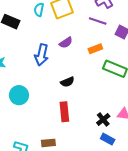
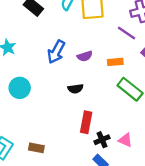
purple semicircle: (66, 43) -> (85, 56), moved
red rectangle: (64, 112) -> (86, 122), moved

